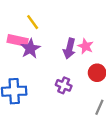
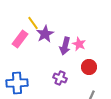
pink rectangle: (18, 41) -> (20, 39), turned -66
purple star: (30, 49) -> (45, 34), moved

